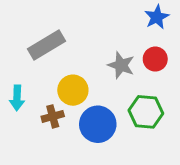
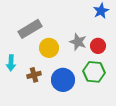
red circle: (155, 59) -> (98, 46), moved
yellow circle: (73, 90) -> (49, 48), moved

